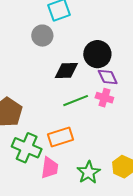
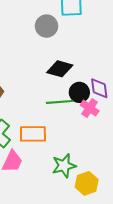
black circle: (97, 54) -> (79, 92), moved, size x0.7
green star: (89, 172) -> (64, 166), moved

